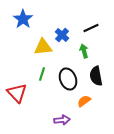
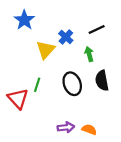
yellow triangle: (43, 47) -> (46, 50), turned -42
green line: (42, 74) -> (37, 85), moved
orange semicircle: (84, 101) -> (89, 129), moved, turned 56

